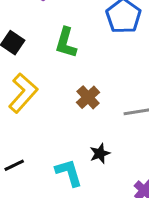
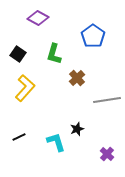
brown cross: (88, 97) -> (77, 78), moved

